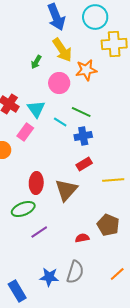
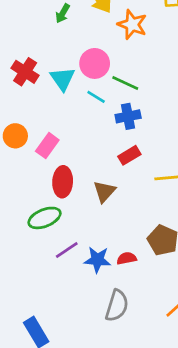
orange star: (86, 70) -> (132, 25), turned 30
pink circle: (59, 83) -> (95, 63), moved
pink rectangle: (25, 132) -> (47, 146), moved
brown triangle: (66, 190) -> (104, 191), size x0.7
blue star: (49, 277) -> (97, 260), moved

